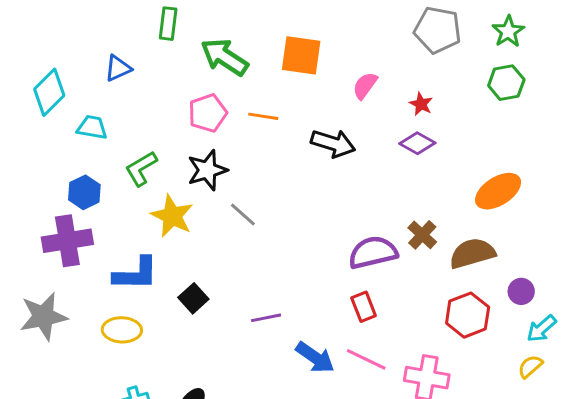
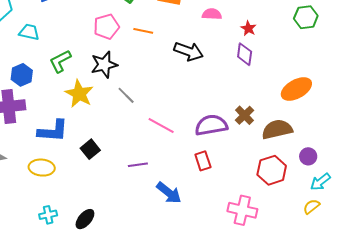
pink semicircle: (365, 86) -> (212, 14), turned 54
purple diamond: (417, 143) -> (245, 54), turned 65
pink line: (366, 359) -> (161, 125), moved

